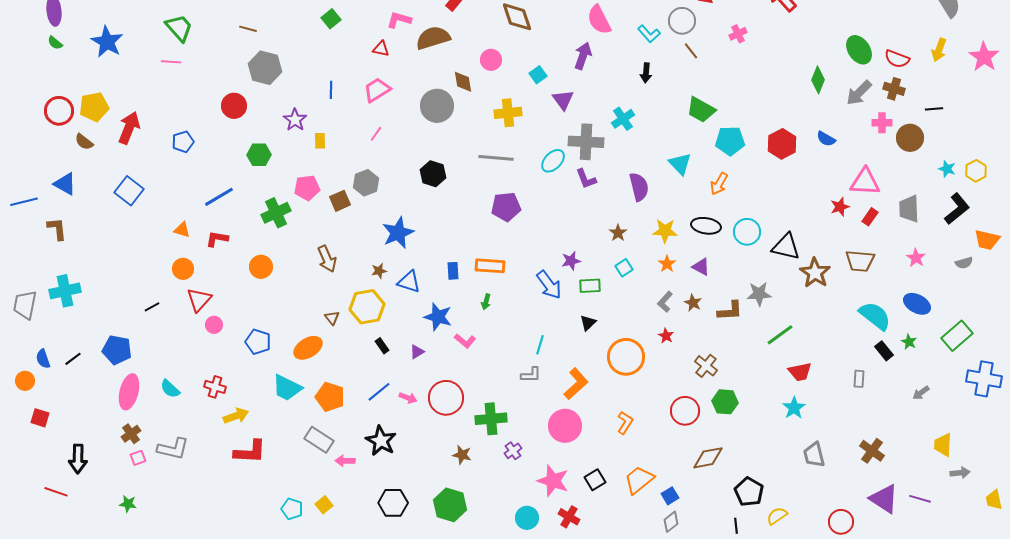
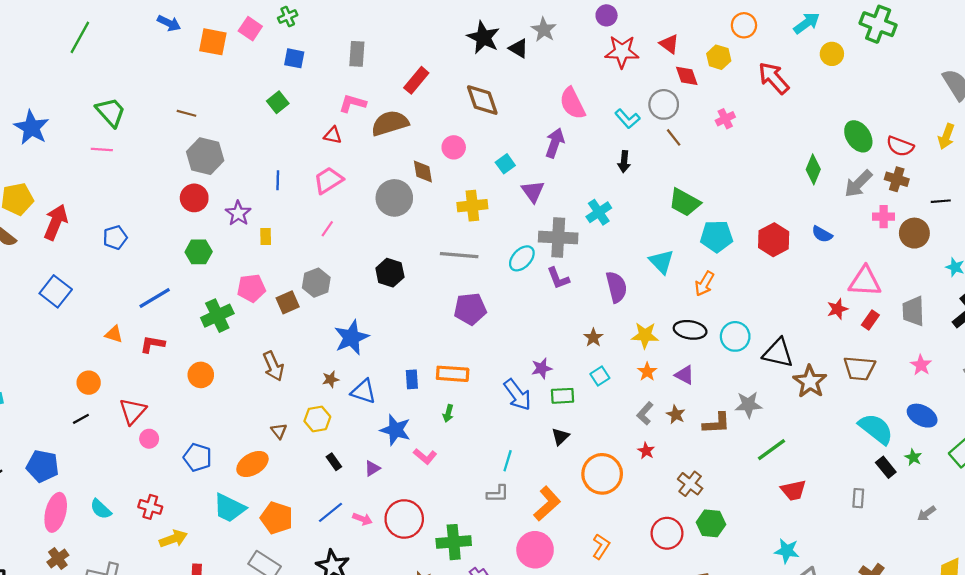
red circle: (234, 106) -> (194, 198), moved
orange circle: (183, 269) -> (89, 383), moved
yellow hexagon: (367, 307) -> (317, 419), size x0.7
cyan star: (794, 408) -> (787, 551), moved, turned -30

